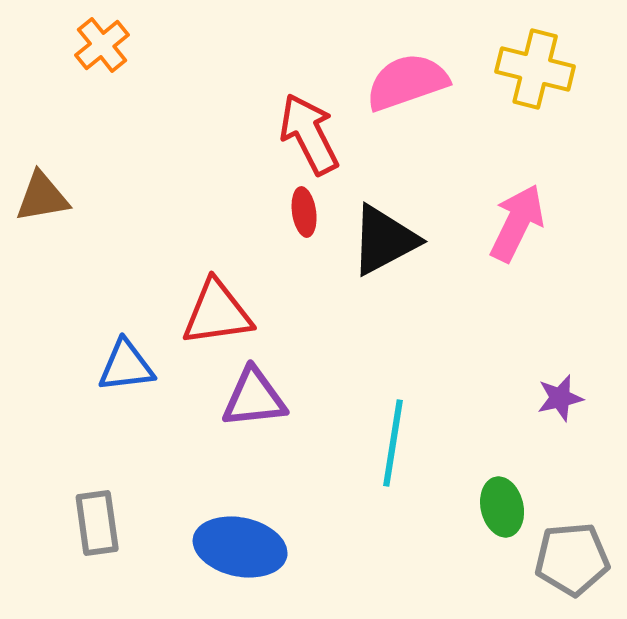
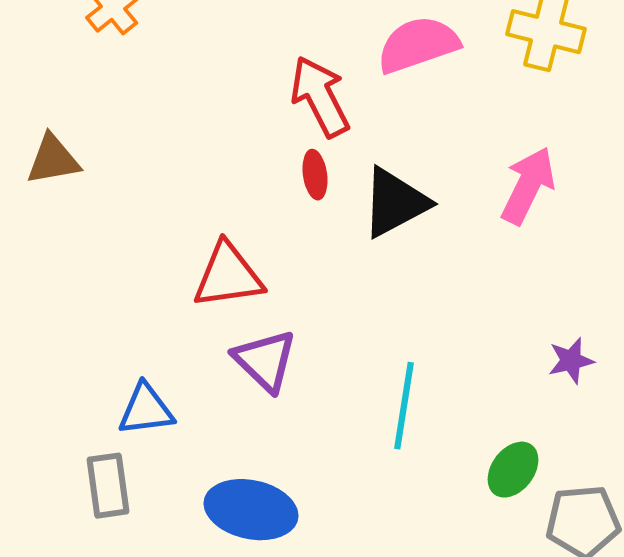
blue triangle: (126, 366) -> (146, 410), moved
purple triangle: (254, 398) -> (265, 361), turned 50
green ellipse: (502, 507) -> (513, 470), turned 50

